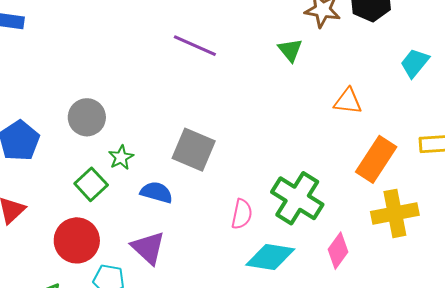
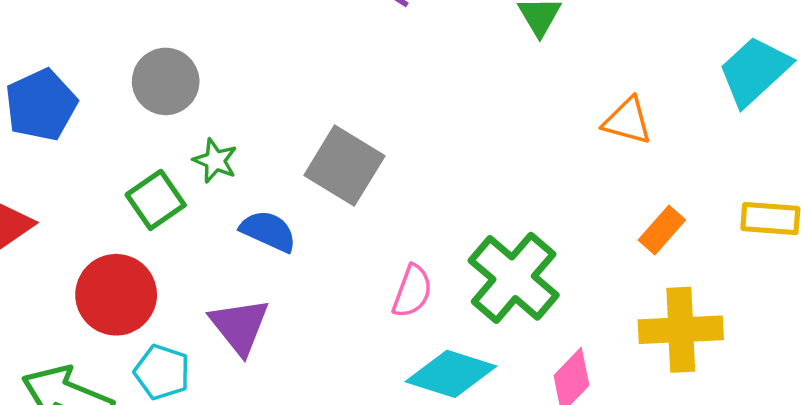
cyan trapezoid: (415, 63) -> (754, 71), size x1.4
green star: (121, 157) -> (215, 161), turned -30
orange rectangle: (376, 159) -> (662, 230), size x0.6

